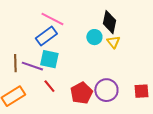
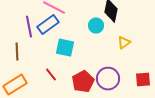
yellow triangle: (113, 42) -> (124, 43), moved, turned 32
cyan square: (49, 59) -> (65, 48), moved
purple line: (32, 66) -> (29, 27), moved, turned 60

